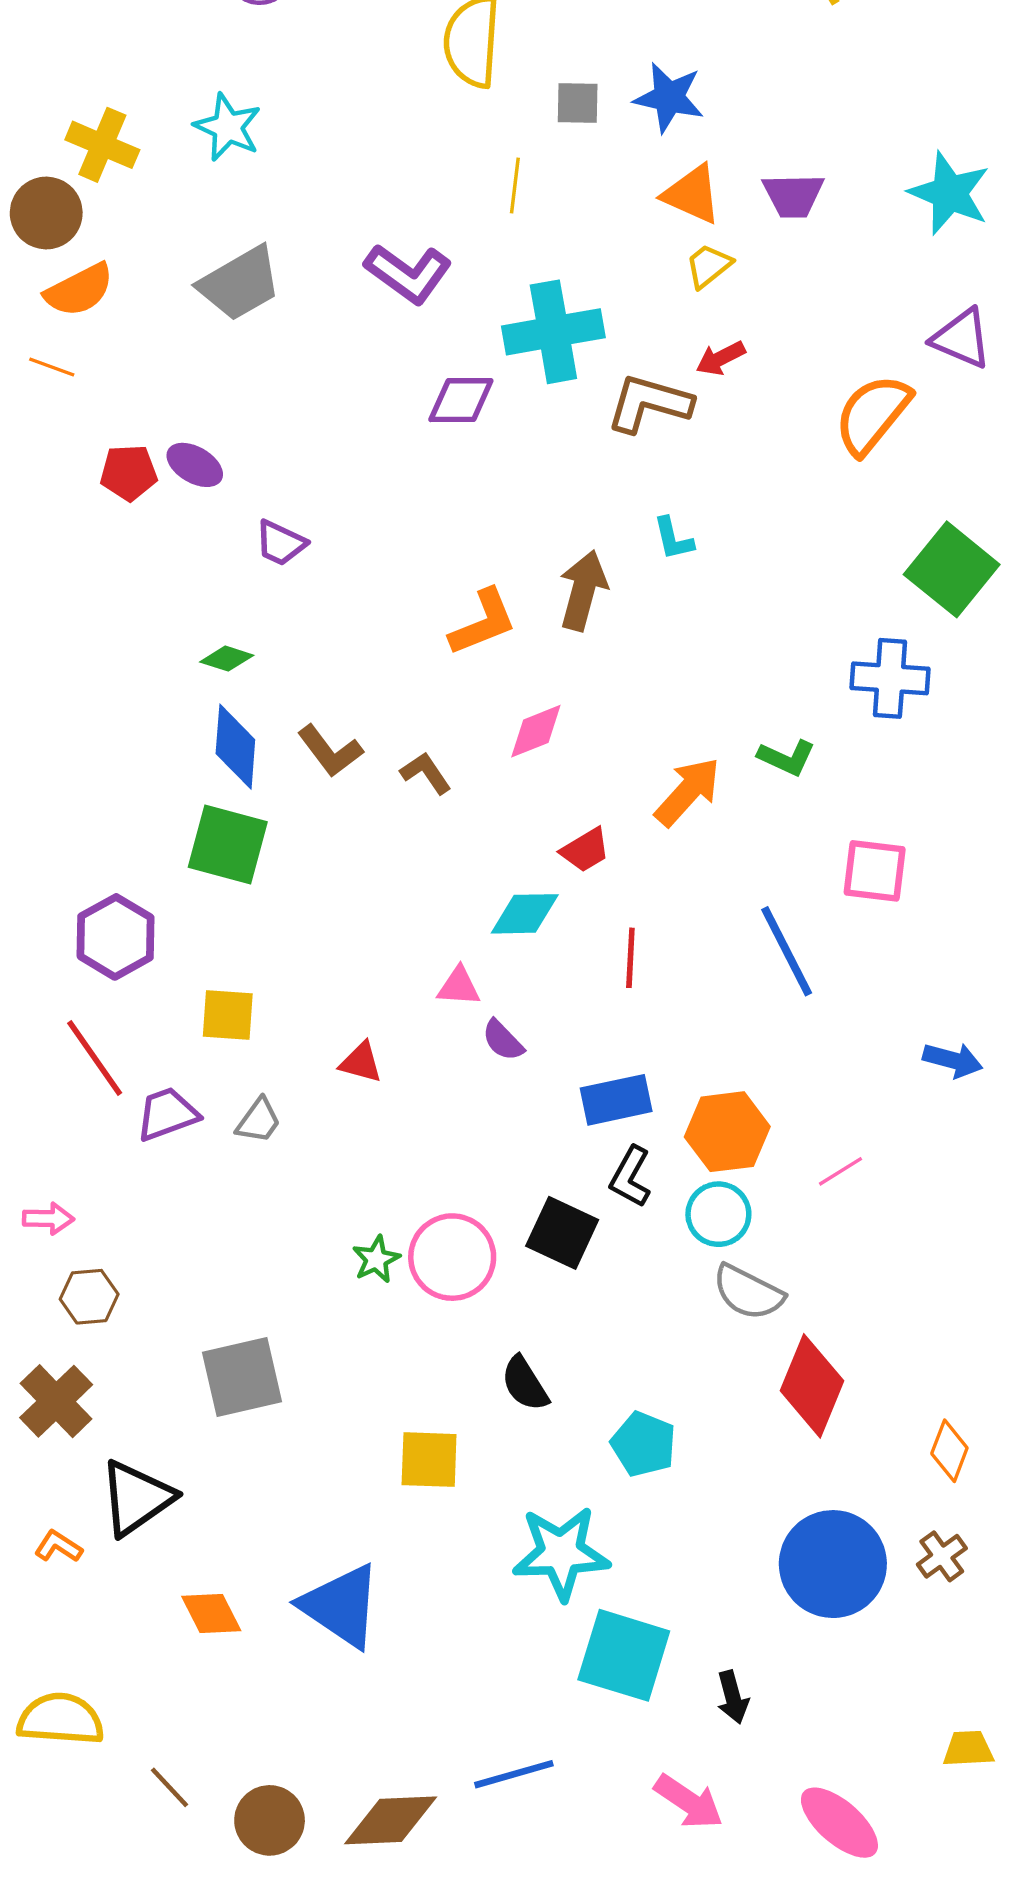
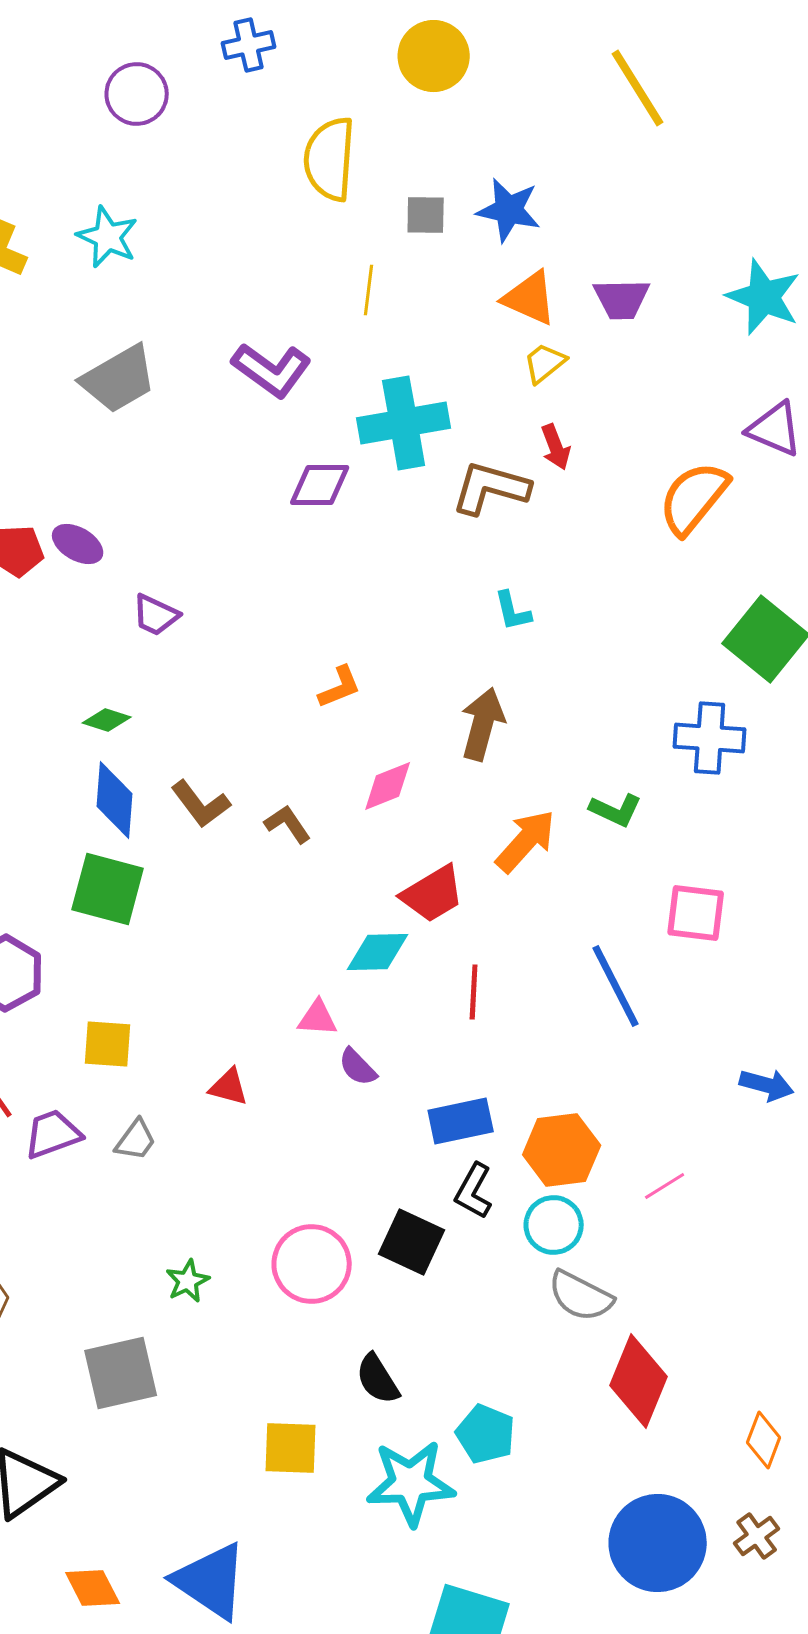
red arrow: (721, 358) -> (556, 447), turned -84
brown arrow: (583, 590) -> (483, 724), moved
orange L-shape: (483, 622) -> (340, 687), size x0.7
red trapezoid: (585, 850) -> (433, 894), size x1.4
green star: (376, 1259) -> (188, 1281), moved
cyan star: (561, 1553) -> (411, 1483), moved

